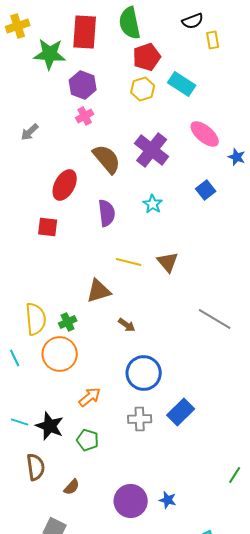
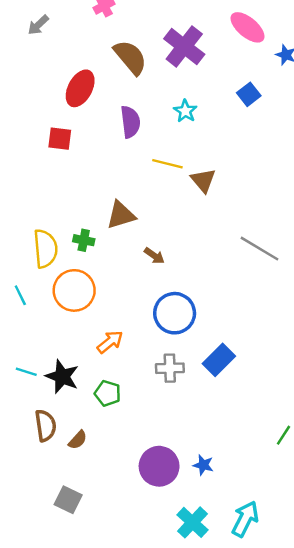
yellow line: (129, 262) -> (167, 164), moved
green cross: (68, 322) -> (84, 240), moved, turned 36
brown semicircle: (72, 487) -> (78, 440), moved

